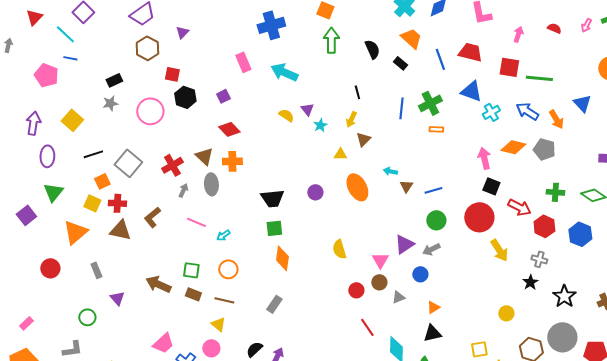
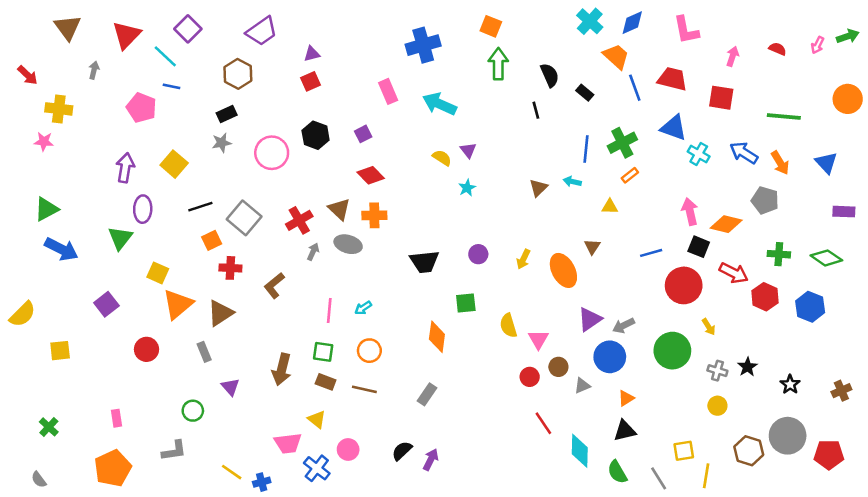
red triangle: (34, 17) -> (126, 35), size x1.4
purple triangle: (182, 32) -> (312, 54), turned 32
orange trapezoid: (411, 38) -> (616, 56), moved
brown hexagon: (147, 48) -> (238, 74), moved
red square: (172, 74) -> (311, 81), moved, turned -35
green line: (539, 78) -> (784, 116), moved
black line: (357, 92) -> (536, 110), moved
blue triangle: (582, 103) -> (826, 163), moved
cyan cross: (491, 112) -> (699, 154), turned -30
yellow arrow: (351, 119) -> (523, 259), moved
cyan star: (320, 125) -> (467, 188), moved
orange rectangle: (436, 129) -> (630, 175), turned -40
orange diamond: (513, 147) -> (726, 224), moved
yellow triangle: (340, 154) -> (610, 207), moved
cyan arrow: (390, 171) -> (572, 182), moved
gray ellipse: (211, 184) -> (348, 244), turned -70
orange ellipse: (357, 187) -> (563, 270), moved
blue line: (433, 190) -> (651, 253), moved
green triangle: (53, 192) -> (120, 238), moved
yellow square: (92, 203) -> (158, 273), moved
purple square: (26, 215) -> (106, 304), moved
green circle: (436, 220) -> (672, 351), moved, size x1.5
pink line: (196, 222) -> (329, 311), moved, turned 72
green square: (274, 228) -> (466, 303), moved
brown triangle: (120, 230) -> (220, 313), moved, turned -45
yellow arrow: (499, 250) -> (709, 327), size x0.6
gray cross: (539, 259) -> (717, 371), moved
pink triangle: (380, 260) -> (538, 339), moved
blue circle: (420, 274) -> (610, 357), size x1.6
brown arrow: (158, 284) -> (282, 369), turned -100
black star: (564, 296) -> (790, 384), size x0.7
pink rectangle: (26, 323) -> (116, 418), turned -56
yellow triangle: (218, 324) -> (317, 419), moved
pink trapezoid: (163, 343) -> (288, 443), turned 35

